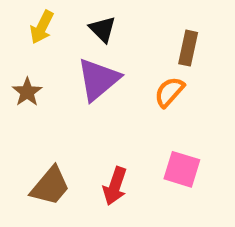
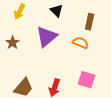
black triangle: (102, 29) -> (57, 11), moved
orange semicircle: (169, 92) -> (81, 43), turned 70

